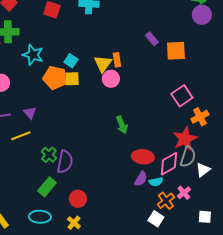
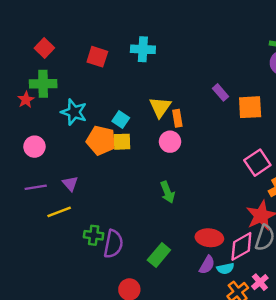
yellow triangle: (103, 64) -> (160, 107), moved
green arrow: (122, 125) -> (168, 192), moved
green cross: (49, 155) -> (94, 235), turned -35
green rectangle: (47, 187) -> (159, 255), moved

